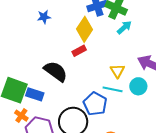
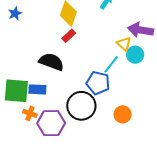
blue star: (44, 17) -> (15, 13), moved
yellow triangle: (117, 71) -> (124, 44), moved
cyan line: (113, 89) -> (111, 64), turned -48

